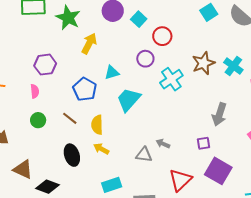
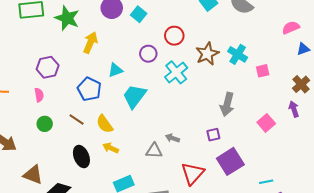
red circle: (162, 36) -> (174, 36), moved
yellow semicircle: (97, 125) -> (105, 124), turned -30
purple square: (218, 171) -> (230, 161), turned 32

